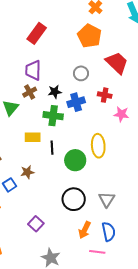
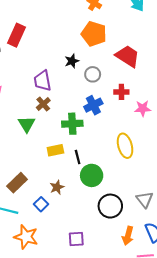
red rectangle: (37, 33) -> (16, 35), moved
black star: (55, 92) -> (72, 61), moved
green circle: (75, 160) -> (92, 175), moved
purple square: (36, 224) -> (76, 239), turned -35

